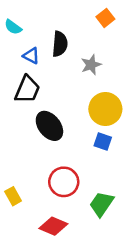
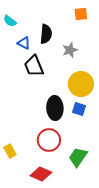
orange square: (105, 18) -> (81, 14), turned 32
black trapezoid: (27, 89) -> (34, 66), moved, turned 135
black ellipse: (49, 126) -> (55, 108), moved, turned 35

